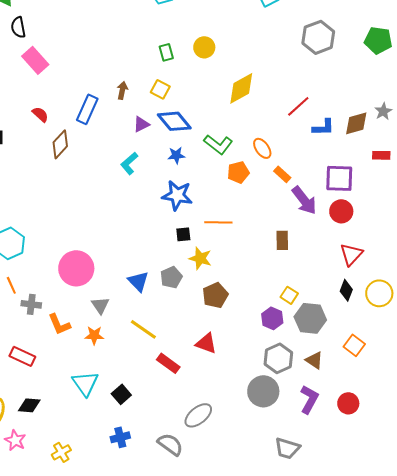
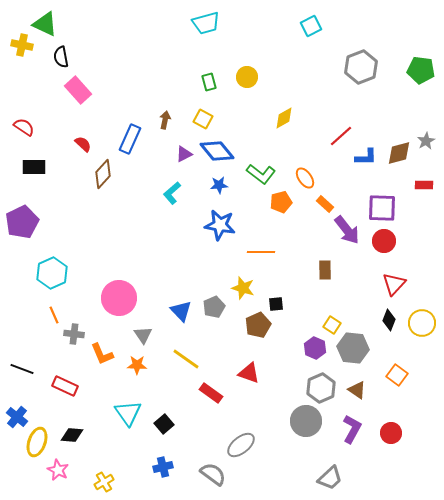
yellow diamond: (241, 88) -> (284, 118), size x0.7
black square: (183, 234) -> (276, 304), moved
gray trapezoid: (287, 448) -> (330, 478), turned -60

